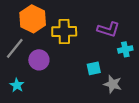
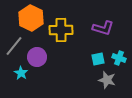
cyan cross: (125, 49) -> (119, 58), moved, turned 32
cyan square: (94, 68) -> (98, 59), moved
cyan star: (17, 85) -> (21, 73), moved

